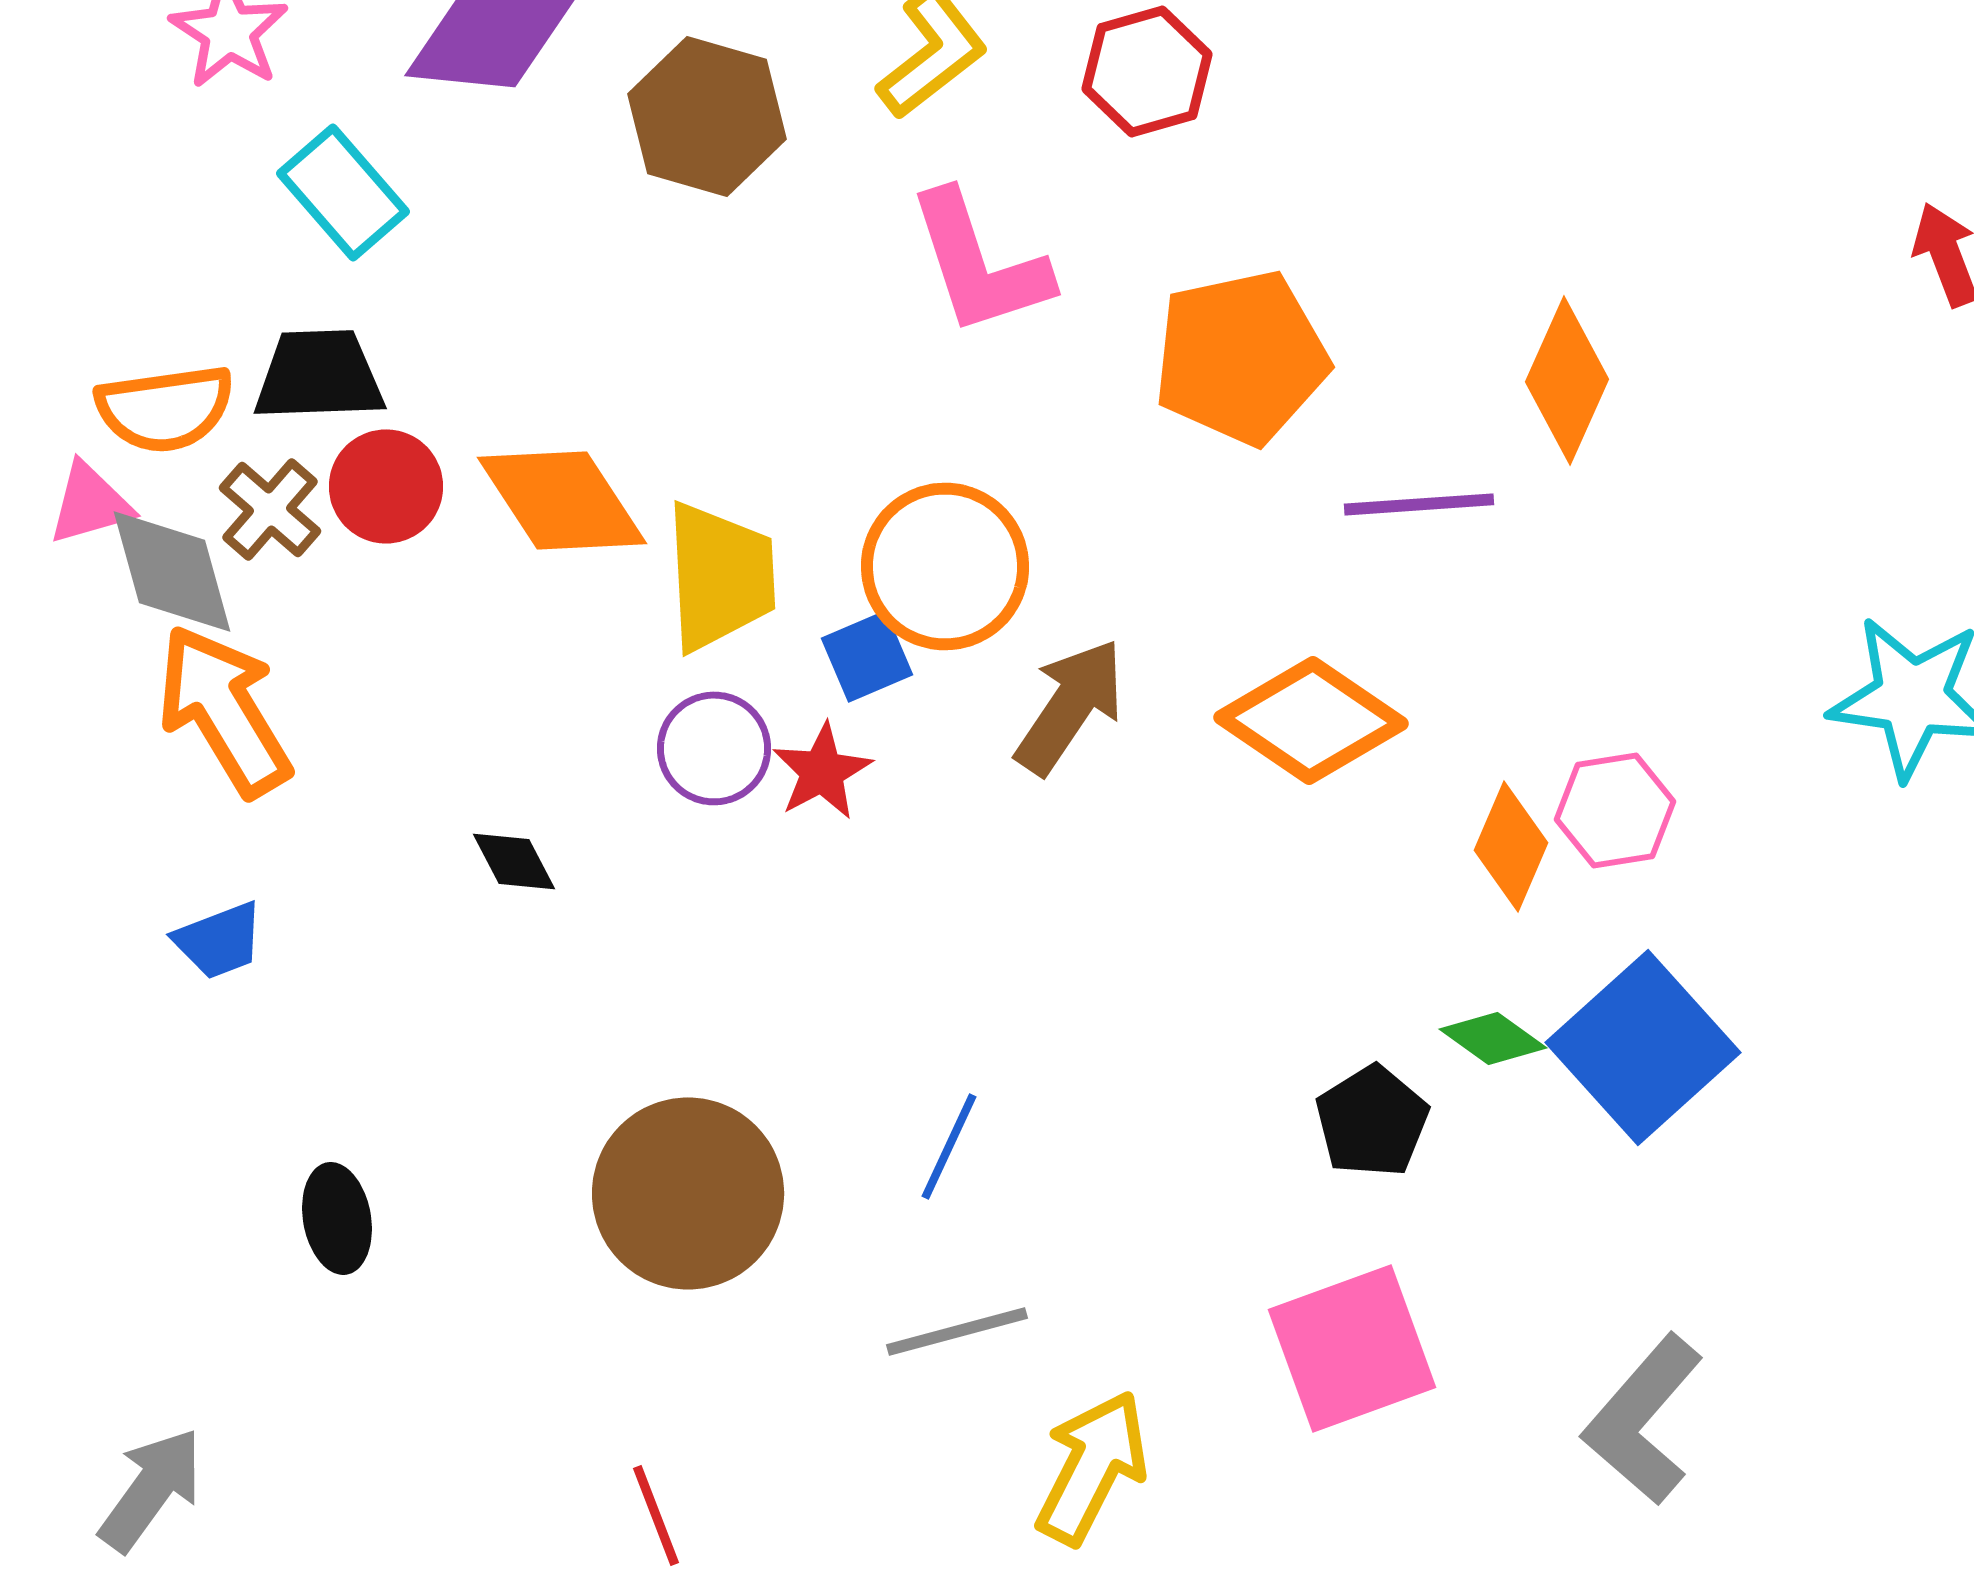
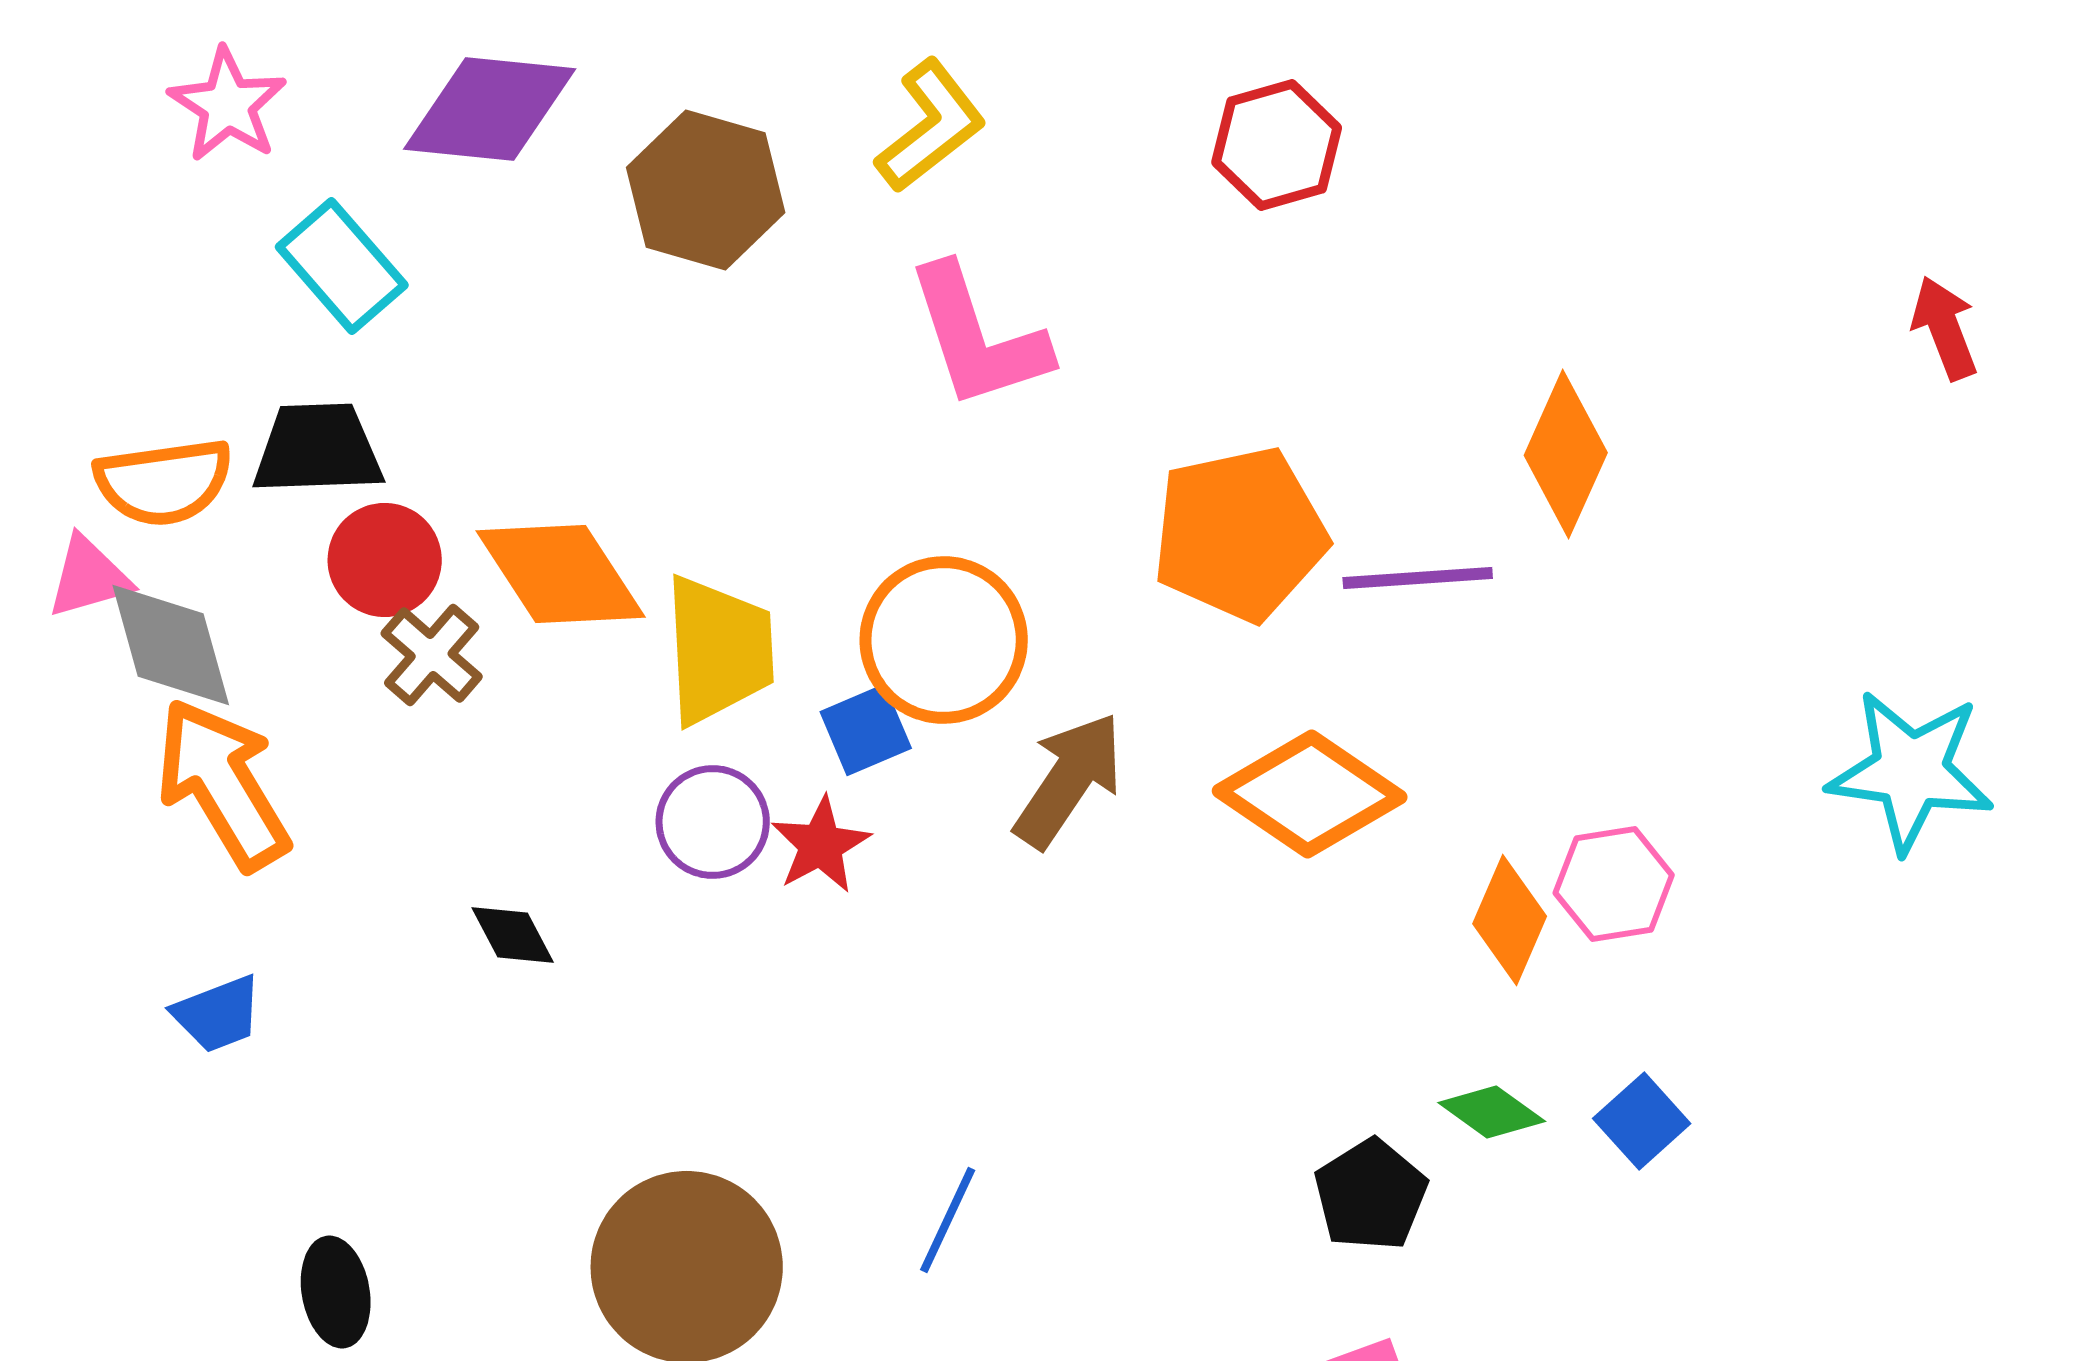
red hexagon: (1147, 71) -> (1277, 145), moved
orange pentagon: (1241, 357) -> (1240, 534), moved
brown cross: (270, 509) -> (432, 655), moved
blue square: (1643, 1047) -> (1642, 1121), size x0.5

